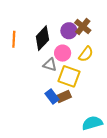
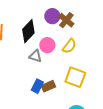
purple circle: (69, 31) -> (52, 16), moved
yellow square: (69, 76) -> (75, 77), moved
blue rectangle: (52, 97) -> (37, 86), turned 64

